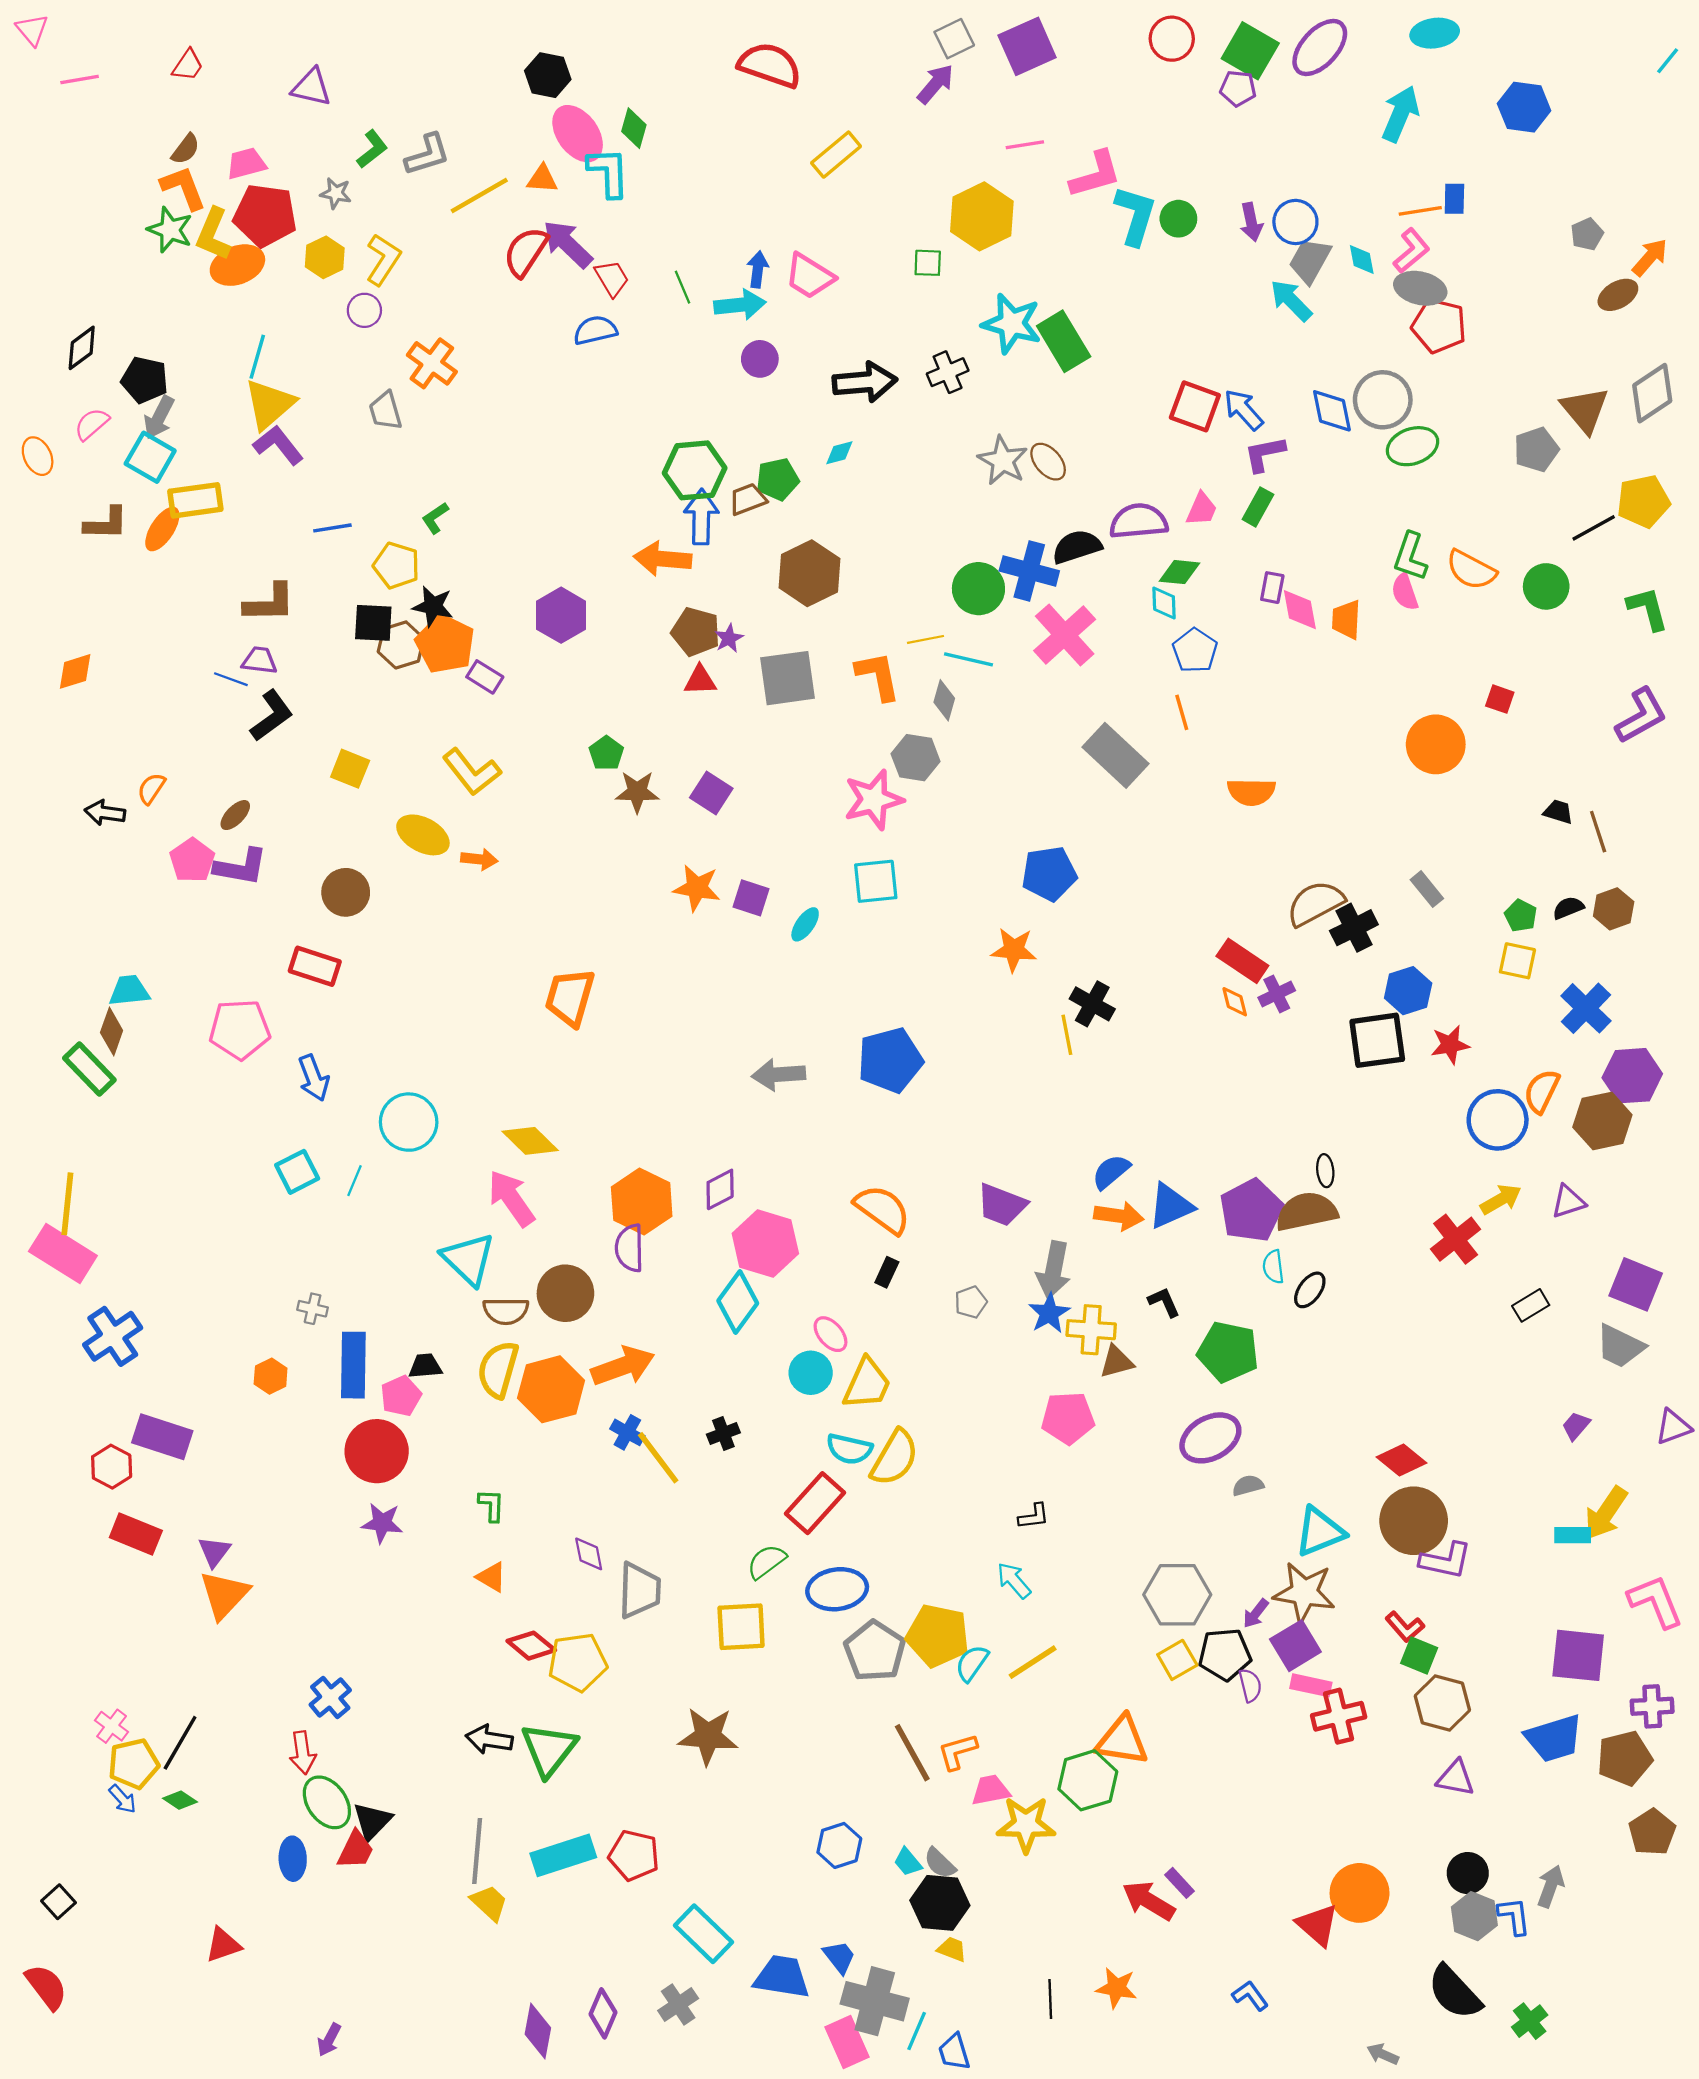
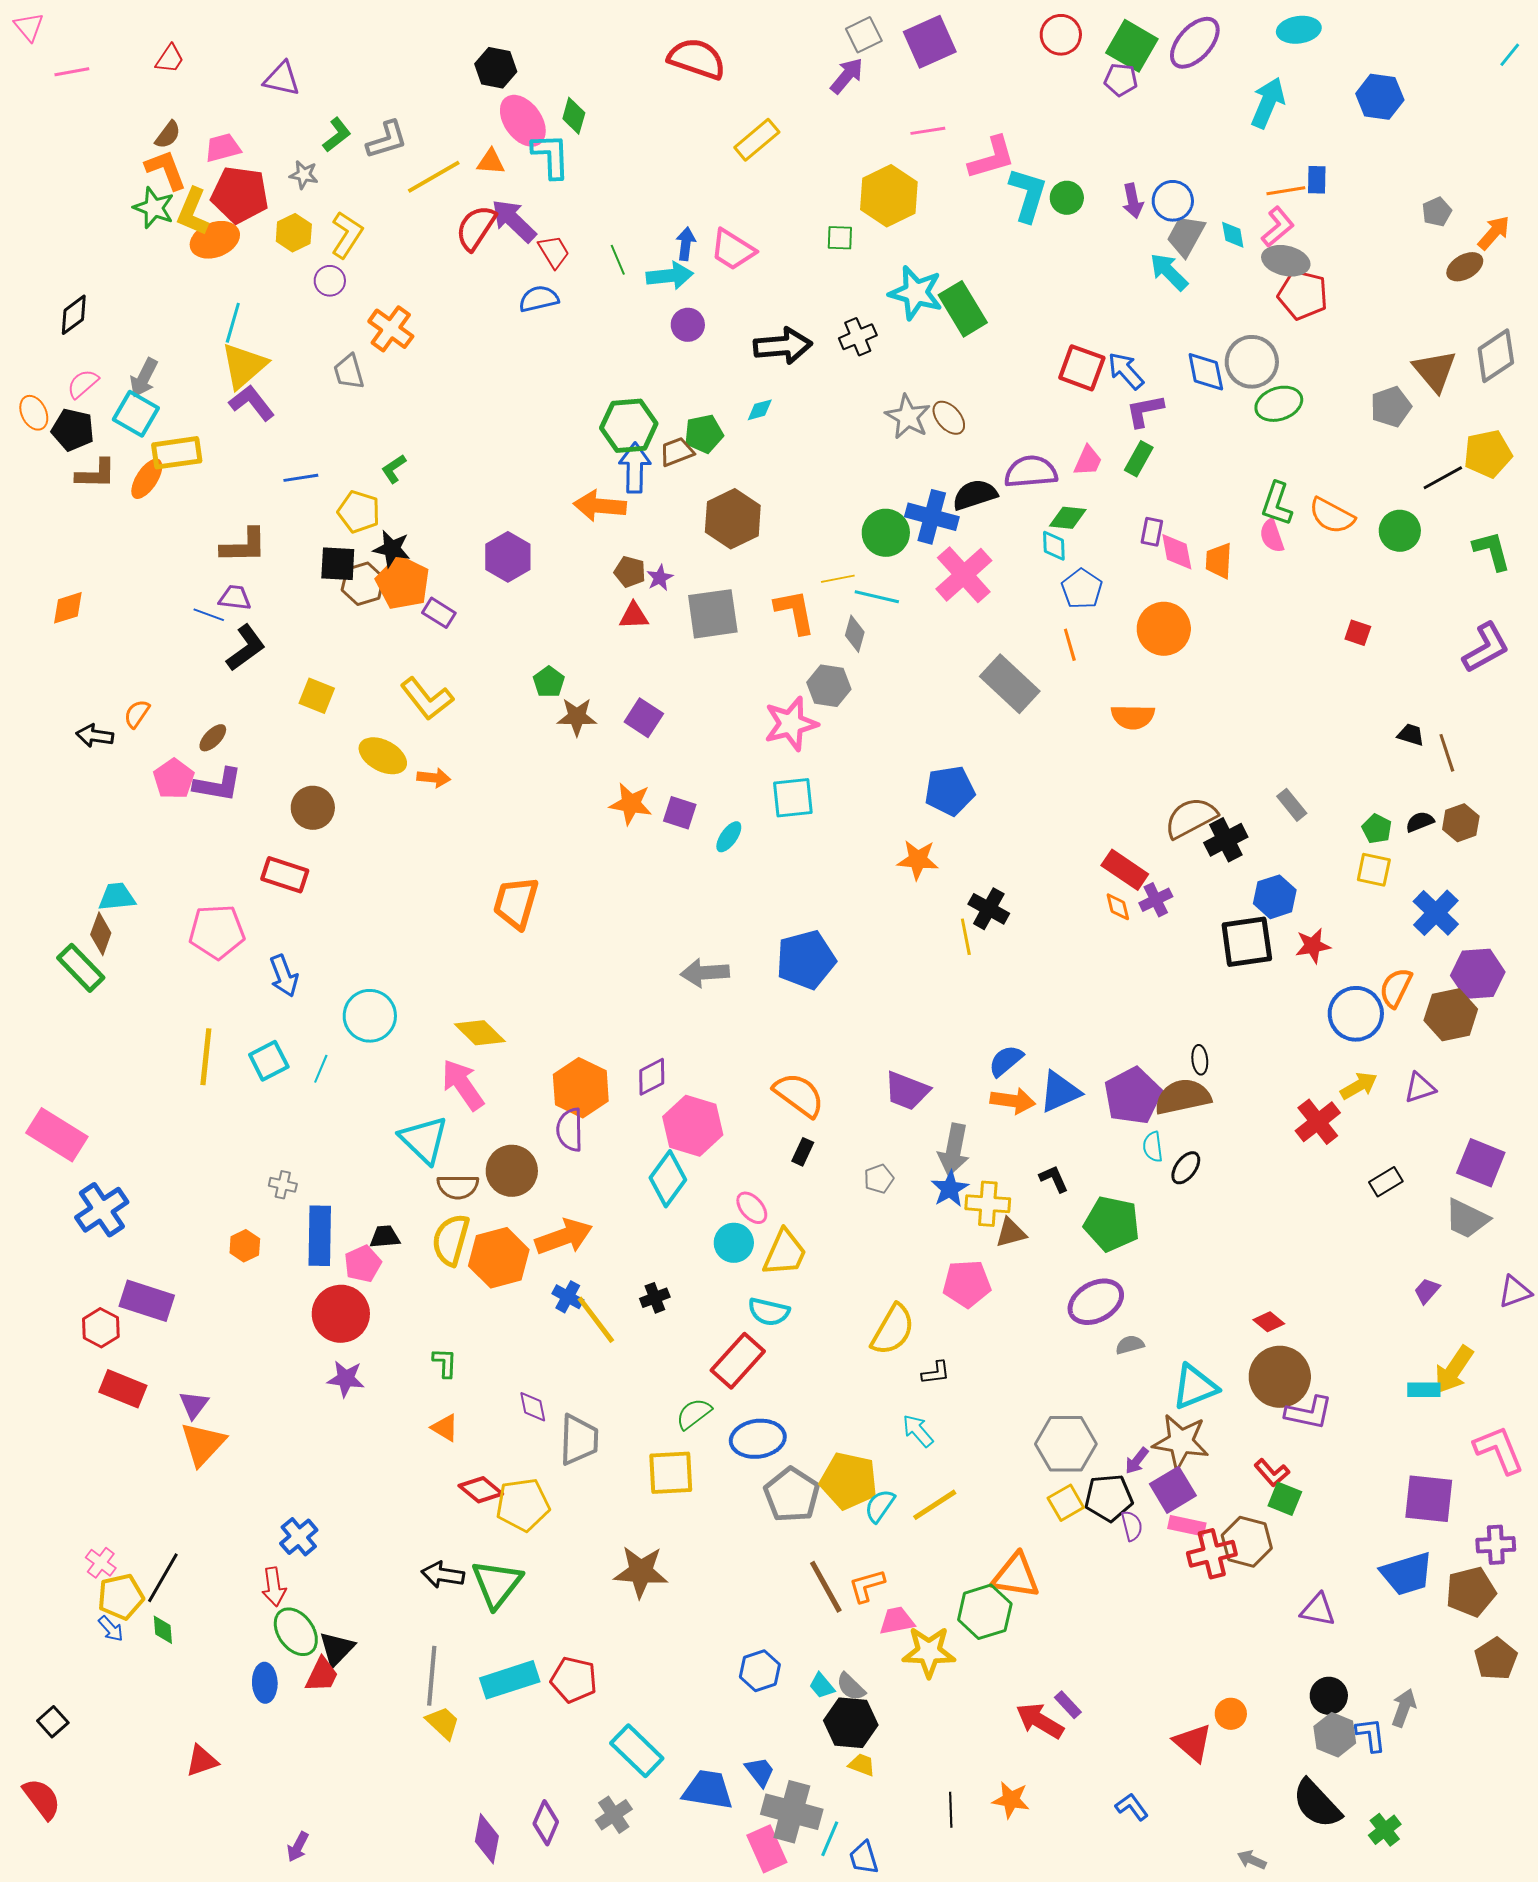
black pentagon: (145, 380) -> (73, 430), moved
brown pentagon: (696, 632) -> (630, 572), size x0.7
orange circle: (1436, 744) -> (1164, 629), moved
yellow line: (67, 1204) -> (206, 1057), moved
yellow semicircle: (895, 1458) -> (893, 1330), moved
red diamond: (1401, 1460) -> (1269, 1322), size x0.7
brown hexagon: (1442, 1703) -> (1247, 1542), moved
green diamond: (180, 1800) -> (163, 1630), turned 52
orange circle: (1360, 1893) -> (1231, 1714), size x0.6

